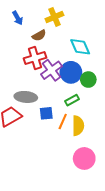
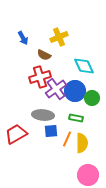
brown semicircle: (39, 35) -> (44, 55), turned 56
gray ellipse: (26, 97) -> (43, 115), moved
green rectangle: (72, 100) -> (76, 118), turned 40

